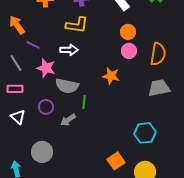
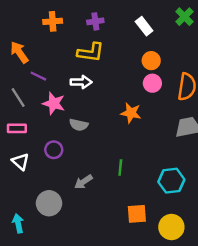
gray semicircle: (67, 86) -> (79, 125), size x0.7
green line: (84, 102) -> (120, 168), moved
gray arrow: (68, 120) -> (83, 182), moved
orange square: (116, 161) -> (137, 214), turned 30

